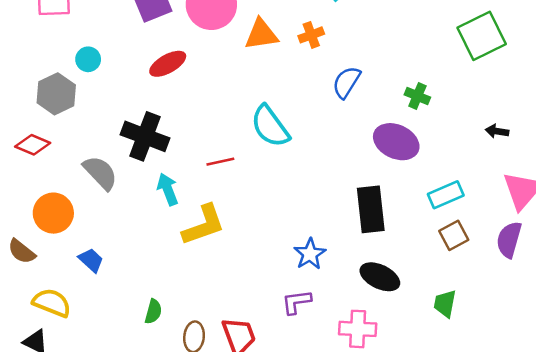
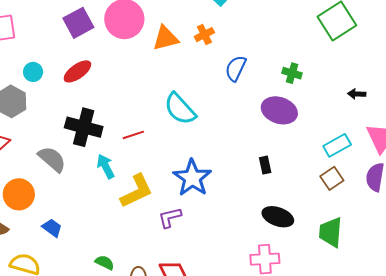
red ellipse: (168, 64) -> (77, 71), moved
red line: (220, 162) -> (133, 135), moved
cyan rectangle: (446, 195) -> (337, 145), moved
black rectangle: (371, 209) -> (265, 165), size x0.5
blue star: (310, 254) -> (192, 178), moved, size x1.5
purple L-shape: (296, 302) -> (170, 218), moved
green trapezoid: (445, 304) -> (331, 232), size x1.4
green semicircle: (153, 311) -> (105, 263), turned -72

